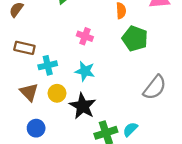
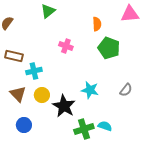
cyan star: (85, 71) -> (90, 90), moved
gray semicircle: (155, 87) -> (126, 90), size x0.6
cyan semicircle: (130, 129) -> (105, 126), turned 64

